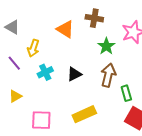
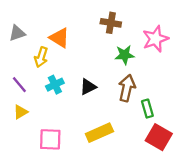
gray triangle: (12, 27) -> (17, 33), turned -49
orange triangle: (65, 29) -> (59, 38), moved
green star: (106, 46) -> (125, 55), turned 30
purple line: (14, 63) -> (19, 85), moved

